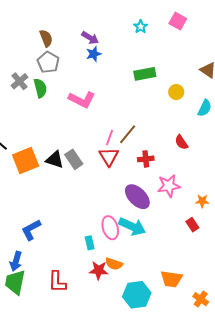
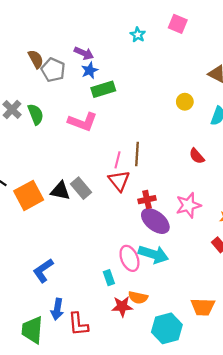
gray pentagon: (48, 62) -> (53, 70), moved
green rectangle: (145, 74) -> (103, 89), moved
brown line: (128, 134) -> (137, 154), turned -30
red cross: (146, 159) -> (147, 200), moved
blue arrow: (16, 261) -> (57, 309), moved

